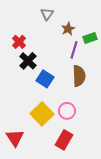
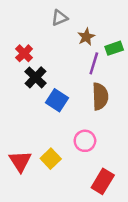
gray triangle: (47, 14) -> (60, 18), turned 32
yellow square: (42, 114) -> (51, 159), moved, size x0.7
red triangle: (15, 138) -> (20, 161), moved
red rectangle: (64, 140) -> (103, 181), moved

